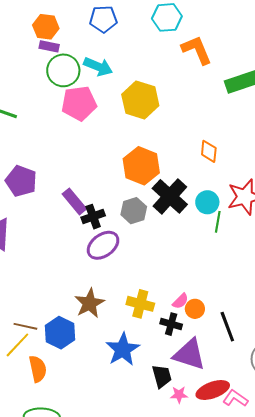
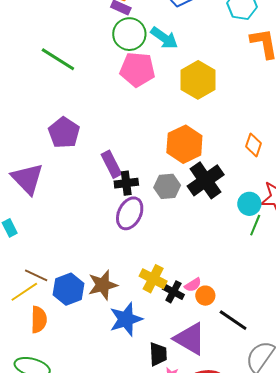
cyan circle: (207, 202) -> (249, 204), moved
green line: (218, 222) -> (255, 225), moved
purple ellipse: (103, 245) -> (130, 213), turned -40
brown star: (90, 303) -> (103, 285), moved
black cross: (171, 324) -> (173, 292), moved
black line: (227, 327) -> (233, 320), turned -48

